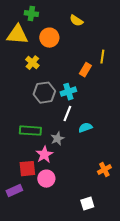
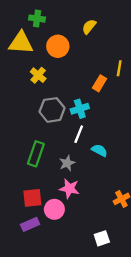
yellow semicircle: (76, 21) -> (89, 27), turned 96
cyan semicircle: (85, 128) -> (99, 150), turned 48
green rectangle: (30, 131) -> (36, 154), turned -75
pink star: (44, 155) -> (69, 189), moved, turned -30
purple rectangle: (14, 191) -> (30, 224), moved

